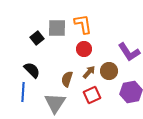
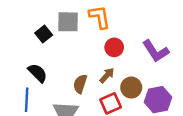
red circle: (84, 49) -> (114, 47), moved
brown circle: (109, 71) -> (131, 88), moved

